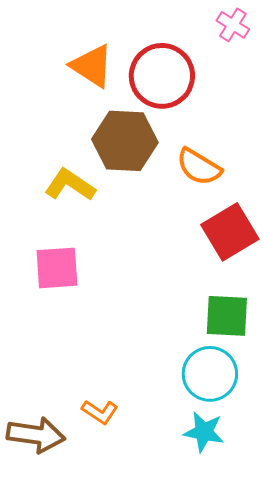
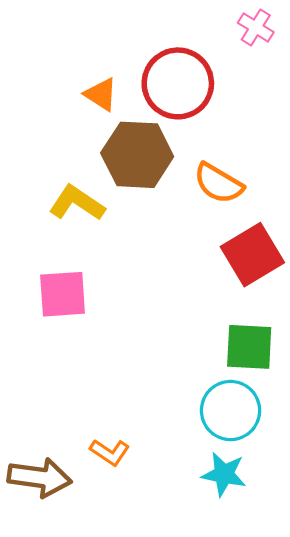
orange triangle: (92, 66) -> (101, 94), moved, size x0.7

